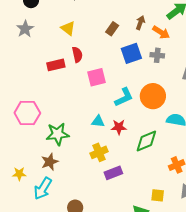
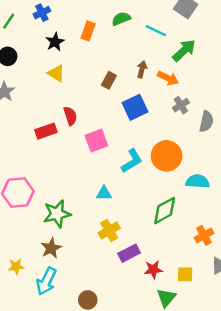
yellow triangle: (68, 28) -> (56, 73), moved
gray cross: (157, 55) -> (181, 105), moved, turned -32
red star: (119, 127) -> (153, 270), moved

